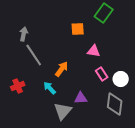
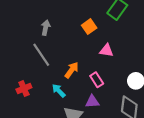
orange square: (78, 29) -> (89, 27), turned -32
gray arrow: (24, 34) -> (46, 28), moved
pink rectangle: (102, 74) -> (97, 80), moved

